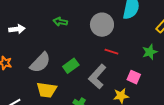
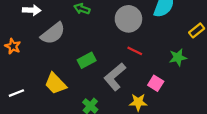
gray semicircle: (40, 63) -> (53, 33), moved
yellow trapezoid: (47, 90) -> (55, 84), turned 30

